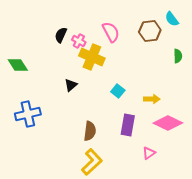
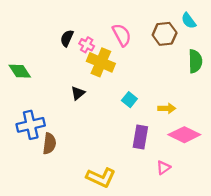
green semicircle: (178, 56) -> (195, 61), size x1.5
brown semicircle: (90, 131) -> (49, 144), moved
yellow L-shape: (92, 162) -> (101, 178), turned 68

